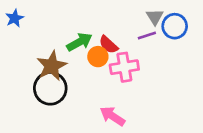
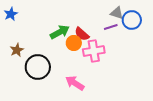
gray triangle: (155, 17) -> (117, 13), turned -40
brown star: (52, 66) -> (17, 50), moved, size x0.6
pink arrow: (112, 116) -> (75, 83), moved

